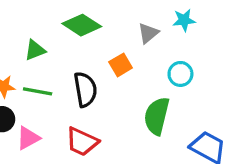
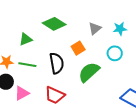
cyan star: (184, 20) -> (120, 29), moved
green semicircle: (157, 116) -> (89, 72), moved, turned 35

